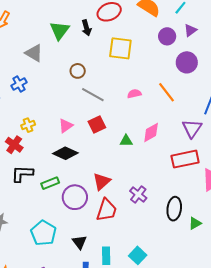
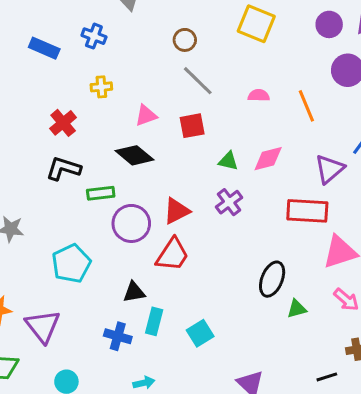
blue cross: (19, 84) -> (94, 36), turned 35
yellow cross: (28, 125) -> (101, 87), moved
purple cross: (138, 194) -> (229, 202), moved
black triangle: (79, 242) -> (134, 292), moved, turned 42

